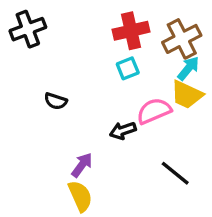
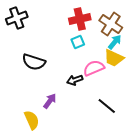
brown cross: (182, 39) -> (111, 24), turned -30
black semicircle: (56, 101) -> (34, 62), size x1.6
yellow semicircle: (80, 196) -> (32, 120), moved

